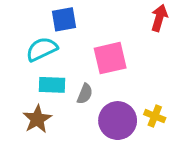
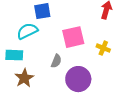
cyan rectangle: (52, 85) -> (14, 55), moved
yellow cross: (155, 116) -> (103, 48), moved

